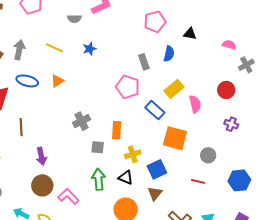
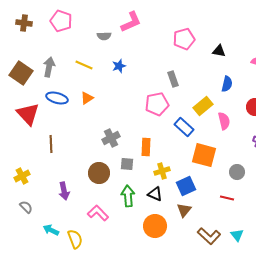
blue semicircle: (169, 54) -> (227, 84), moved
pink pentagon: (128, 87) -> (157, 104), turned -30
purple arrow: (41, 156) -> (64, 191), moved
brown circle: (42, 185) -> (99, 173), moved

